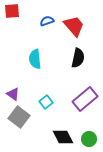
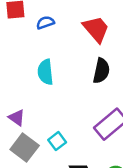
blue semicircle: (47, 21) -> (45, 23), moved
cyan square: (46, 102) -> (57, 141), moved

